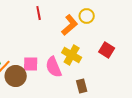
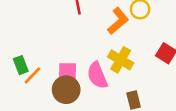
brown circle: (16, 76) -> (66, 90), moved

